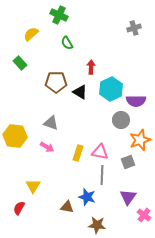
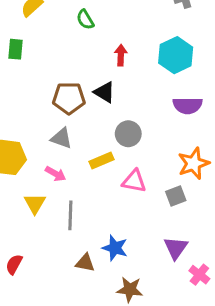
green rectangle: (20, 63) -> (15, 49), turned 48
brown pentagon: (56, 82) -> (69, 98), moved
cyan hexagon: (111, 89) -> (176, 55), moved
gray circle: (121, 120) -> (128, 134), moved
yellow rectangle: (78, 153) -> (102, 160), moved, turned 49
gray line: (102, 175) -> (70, 215), moved
yellow triangle: (33, 186) -> (35, 203), moved

